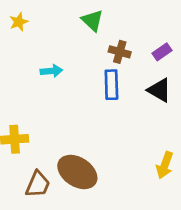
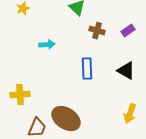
blue rectangle: (111, 85) -> (87, 69), moved
black triangle: (159, 90) -> (126, 71), moved

